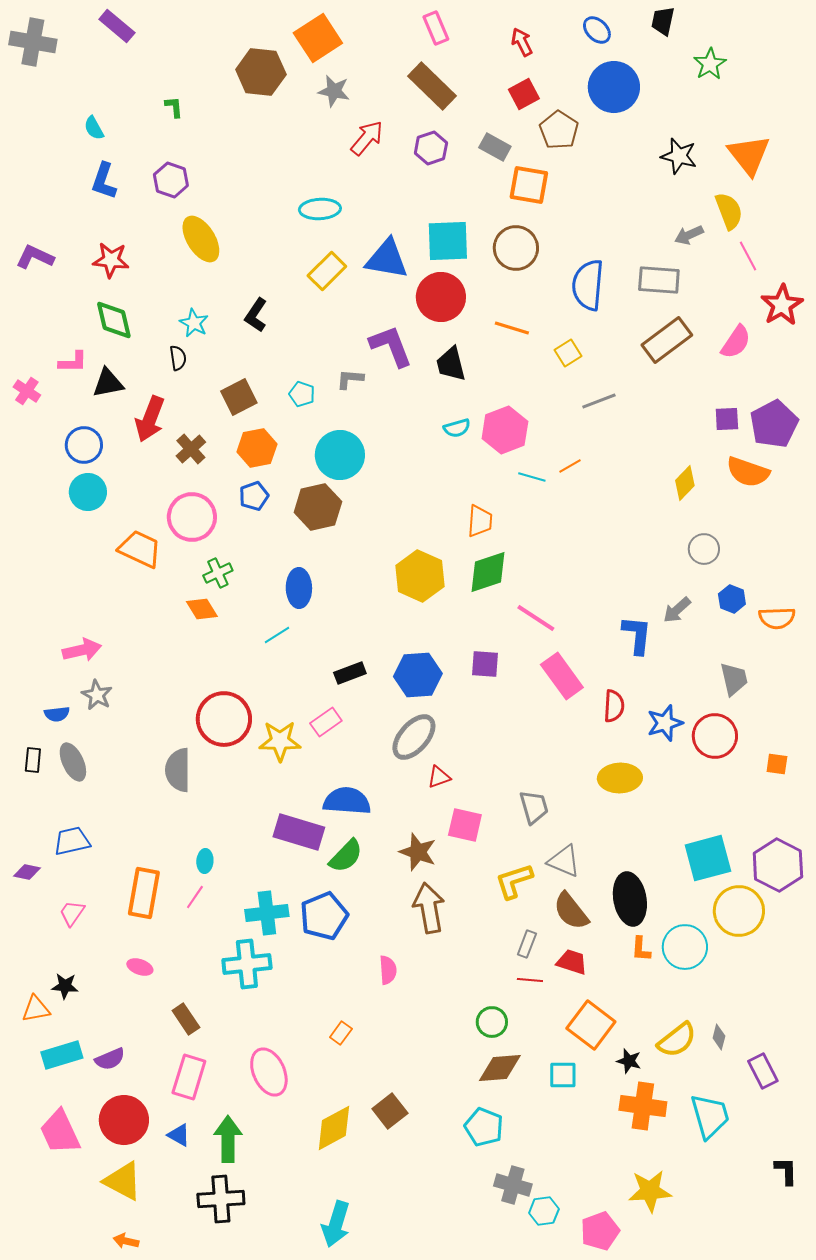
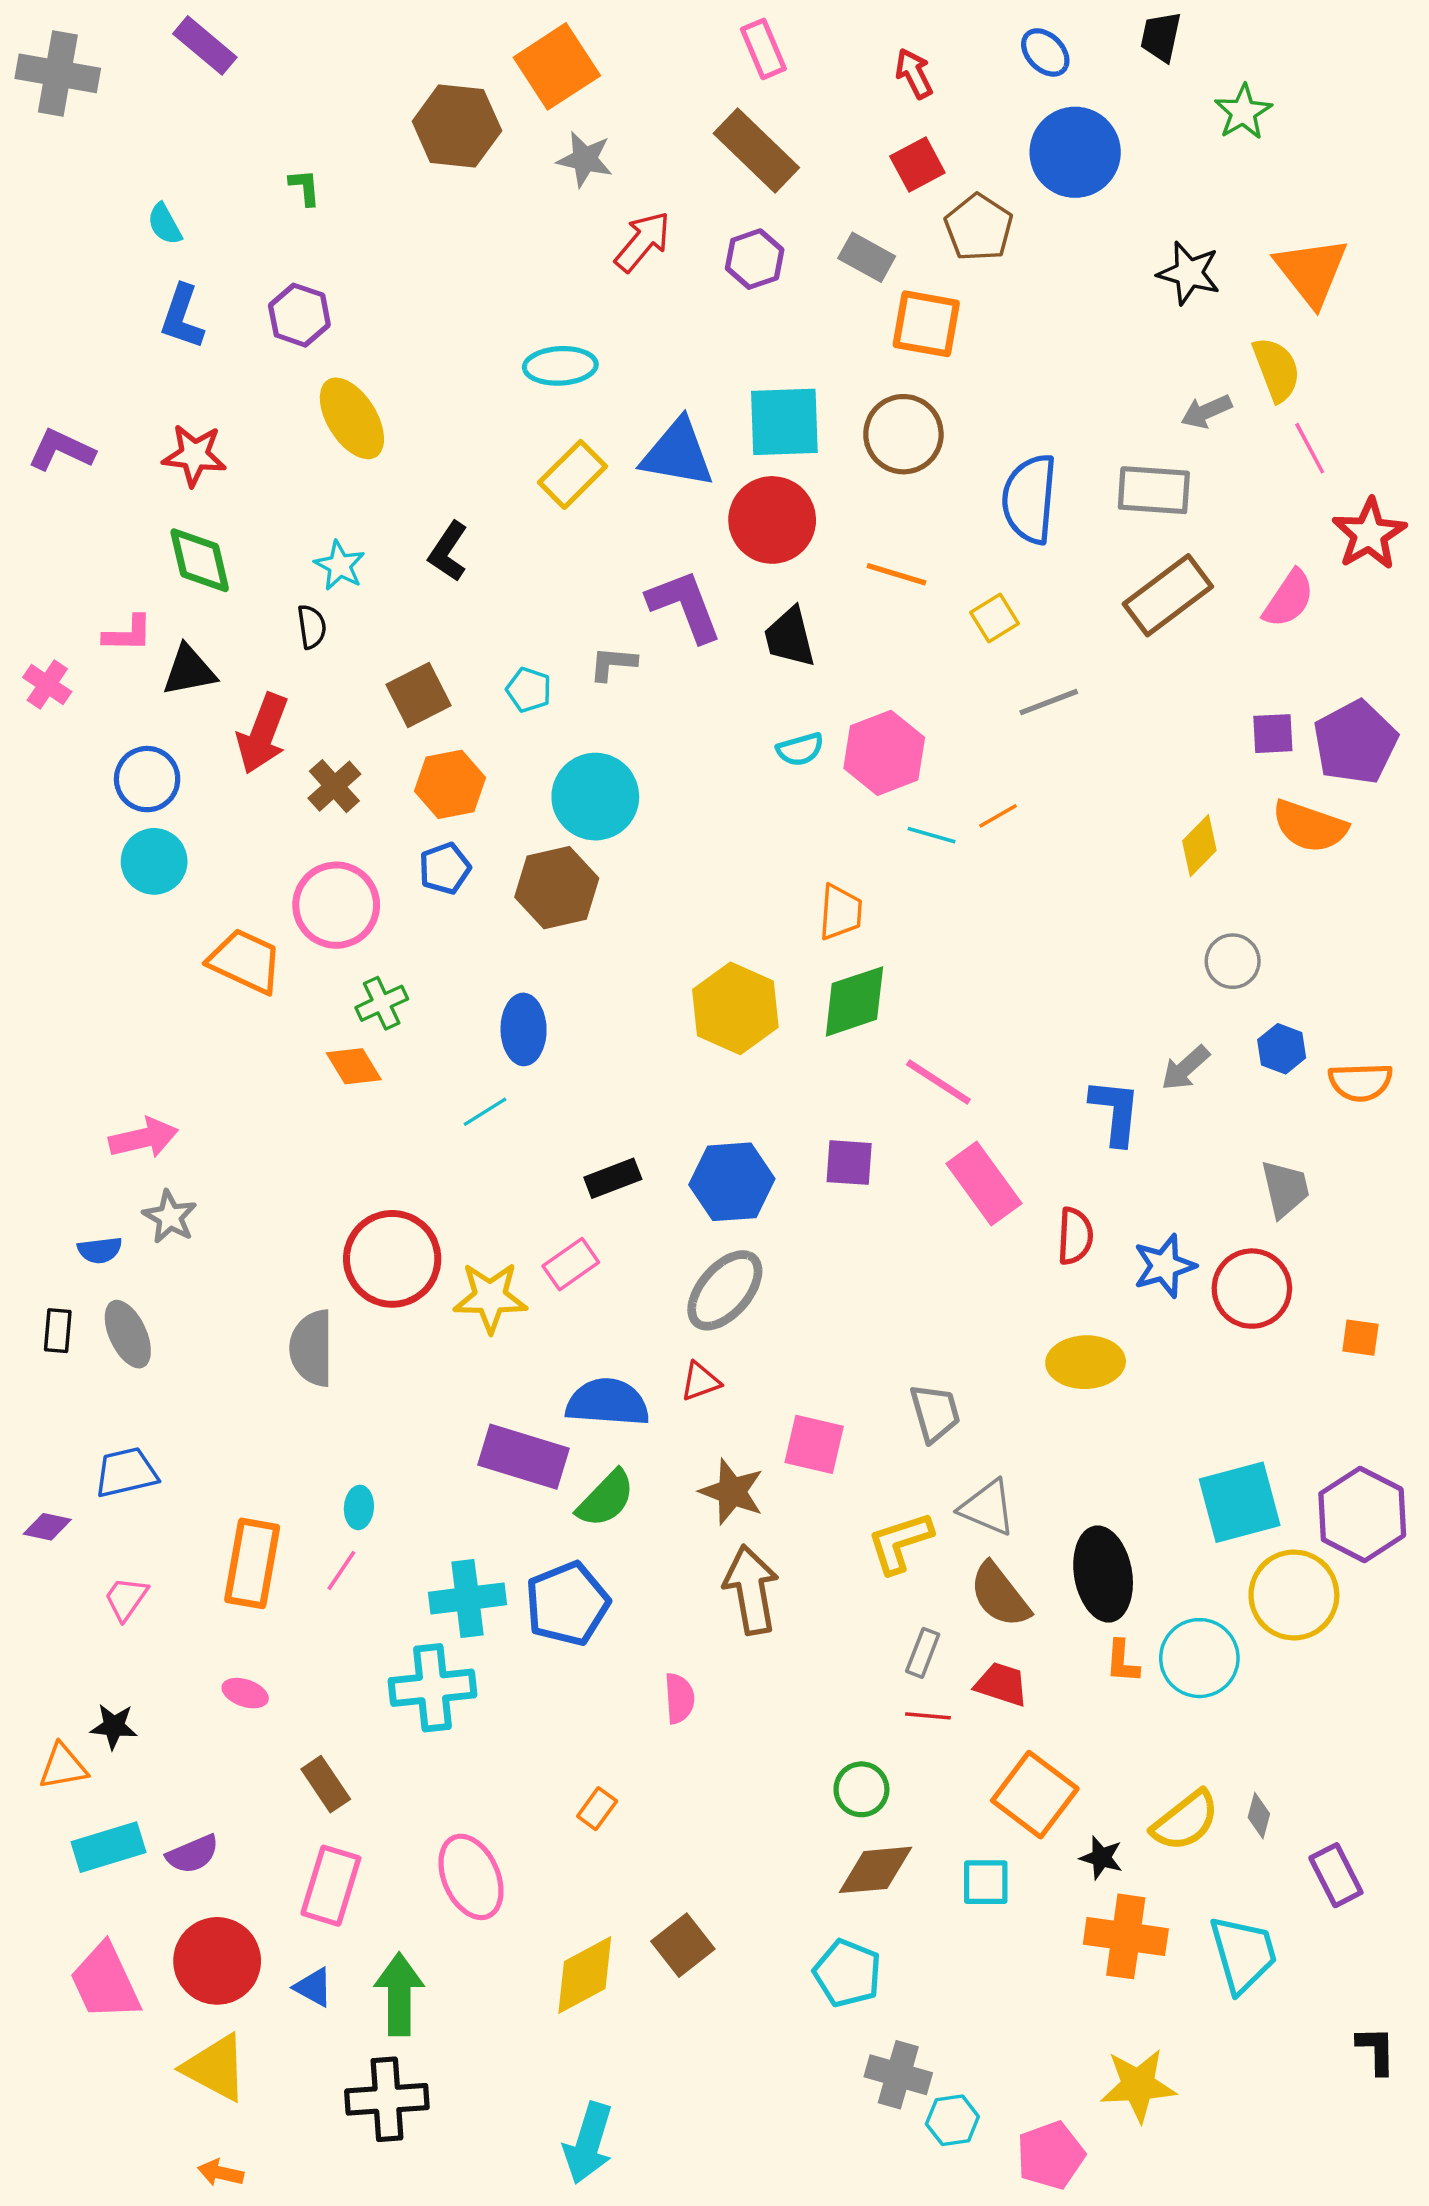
red triangle: (439, 777) -> (700, 1381), moved

